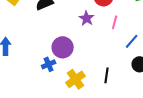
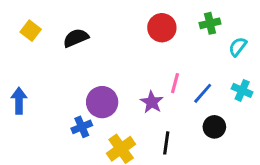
purple star: (87, 18) -> (152, 102), moved
pink line: (115, 22) -> (175, 83), moved

